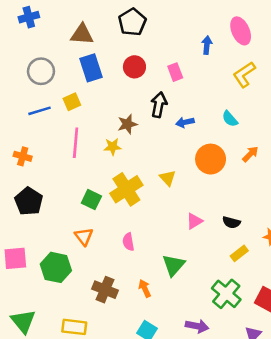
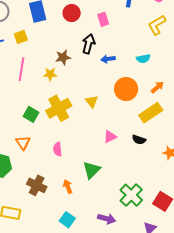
cyan semicircle: (230, 119) -> (143, 59), turned -64
yellow rectangle: (239, 253) -> (151, 113), moved, size x1.6

